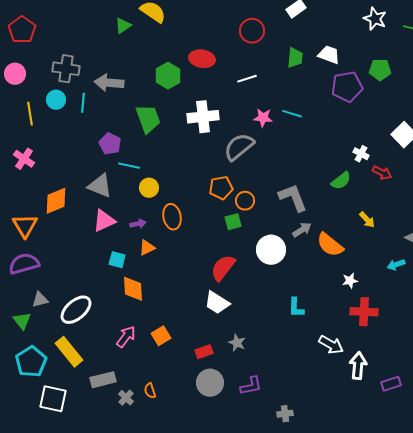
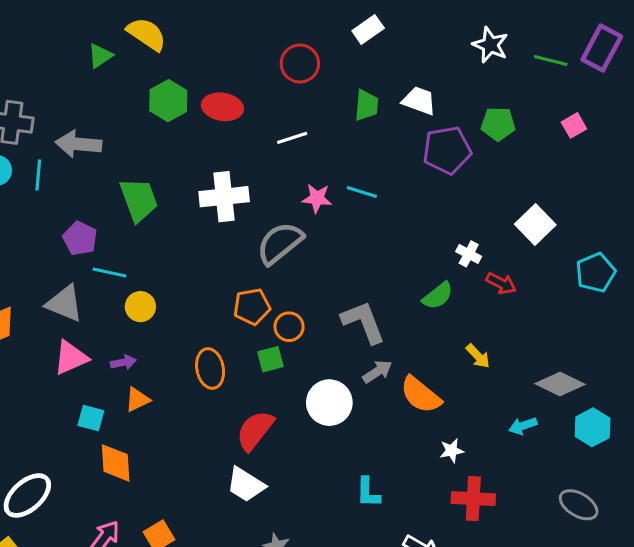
green hexagon: (168, 76) -> (168, 101), moved
orange ellipse: (172, 217) -> (210, 369), moved

